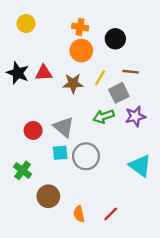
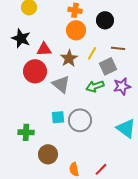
black star: (18, 73) -> (21, 38), moved
brown star: (73, 83) -> (69, 58), turned -30
gray triangle: (64, 127) -> (61, 84), moved
red circle: (33, 130) -> (35, 71), moved, size x1.5
green cross: (23, 170) -> (26, 132), turned -35

